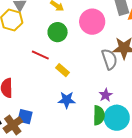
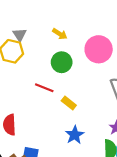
blue star: (67, 100) -> (75, 135), turned -30

